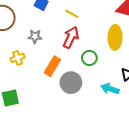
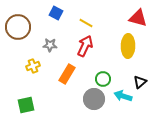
green circle: (89, 58) -> (103, 79), moved
gray circle: (71, 83) -> (94, 99), moved

